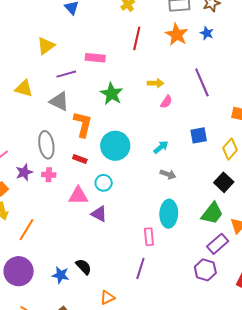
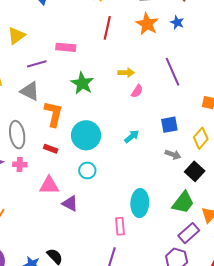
gray arrow: (168, 174) -> (173, 155), moved
cyan circle: (104, 183) -> (87, 170), moved

